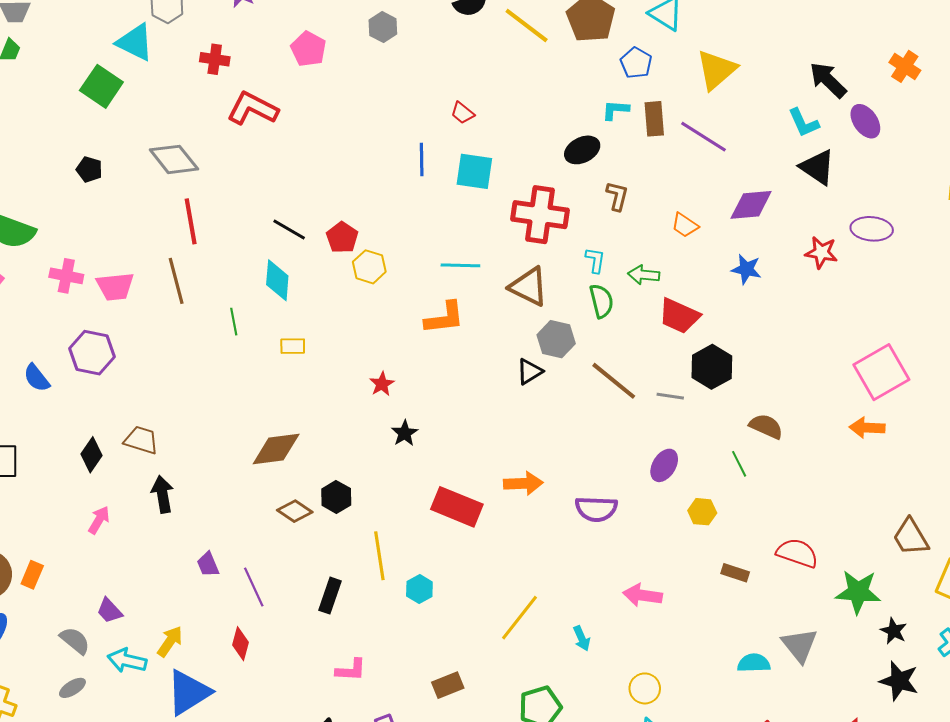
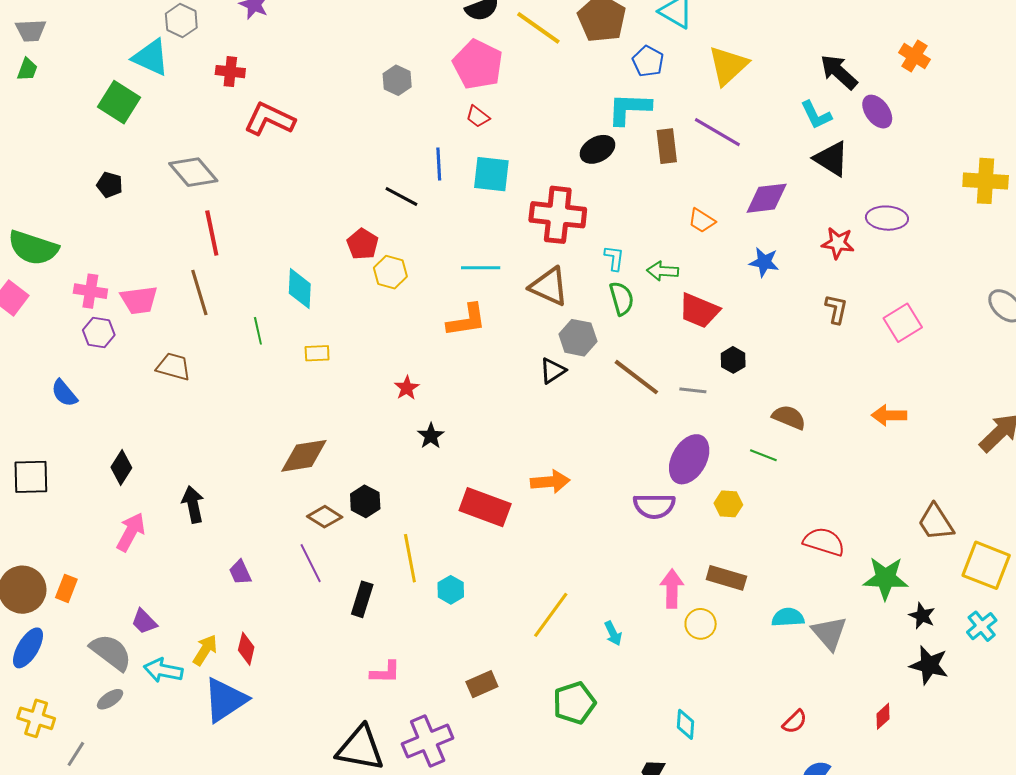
gray hexagon: (383, 27) -> (397, 80), moved
pink pentagon: (308, 49) -> (478, 64), moved, size x1.4
cyan L-shape: (615, 110) -> (629, 109), size x1.6
brown rectangle: (654, 119) -> (667, 146), moved
brown L-shape: (617, 196) -> (836, 309), moved
black line: (289, 230) -> (401, 197), moved
purple hexagon: (92, 353) -> (99, 332), moved, size x0.7
black hexagon: (712, 367) -> (733, 360), size x0.6
pink square: (881, 372) -> (903, 323), moved, size x0.7
brown trapezoid: (141, 440) -> (173, 367), moved
green line: (739, 464) -> (763, 455), turned -40
purple ellipse: (664, 465) -> (689, 459), size x1.5
purple semicircle: (596, 509) -> (654, 506), moved
pink arrow: (99, 520) -> (131, 532), size x1.4
brown rectangle: (735, 573) -> (726, 578), moved, size x1.4
purple line: (254, 587) -> (311, 563), moved
pink arrow: (642, 595) -> (672, 589), turned 84
gray semicircle: (75, 641) -> (111, 652), size x1.4
red diamond: (241, 644) -> (246, 649), moved
cyan semicircle: (754, 663) -> (788, 617), moved
yellow circle: (645, 688) -> (701, 624), moved

